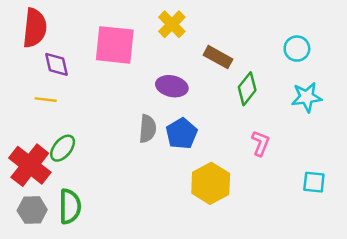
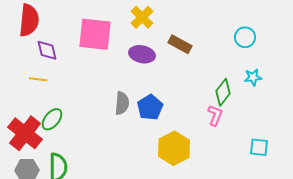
purple ellipse: (172, 86) -> (142, 54), moved
green diamond: (247, 89) -> (223, 92), moved
cyan star: (307, 97) -> (253, 77), size x0.7

